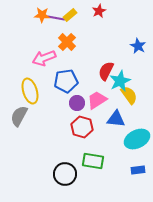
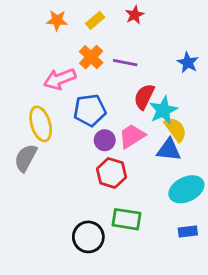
purple line: (56, 18) -> (125, 63), moved
blue triangle: (116, 119) -> (169, 150), moved

